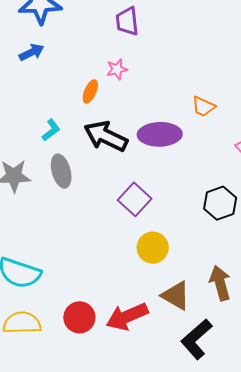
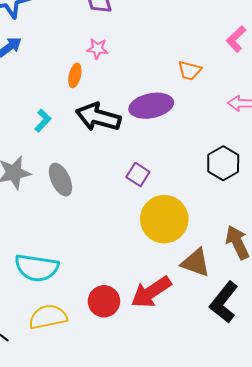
pink star: (117, 69) -> (97, 49), turned 30
gray ellipse: (61, 171) -> (60, 180), moved
purple square: (135, 199) -> (138, 175), size x0.7
yellow circle: (153, 248) -> (164, 219), size x1.5

